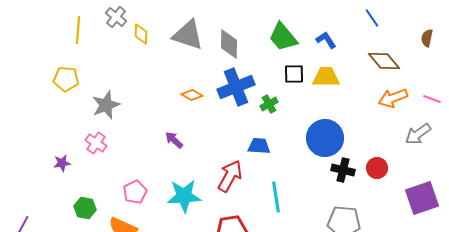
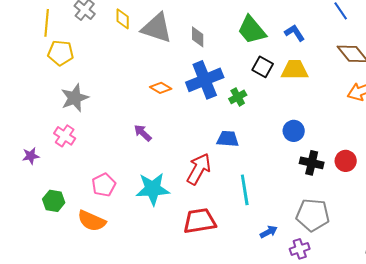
yellow diamond: (141, 34) -> (123, 19), moved
gray diamond: (229, 44) -> (198, 37), size x0.7
black square: (294, 74) -> (263, 67), turned 30
yellow pentagon: (66, 79) -> (61, 53), moved
blue circle: (325, 138) -> (294, 131), size x0.6

